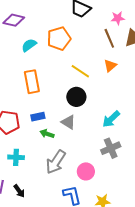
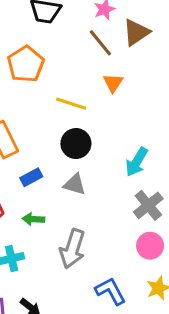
blue rectangle: (38, 117) -> (31, 177), moved
green arrow: (47, 134) -> (33, 219), moved
pink circle: (86, 171) -> (150, 246), moved

